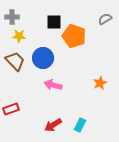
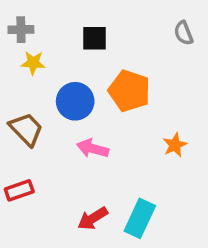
gray semicircle: (105, 19) -> (184, 33), turned -80
orange pentagon: (74, 36) -> (129, 91), moved
brown trapezoid: (15, 61) -> (26, 129), moved
cyan rectangle: (80, 125) -> (140, 218), size x1.5

